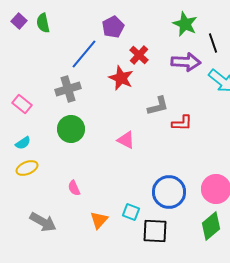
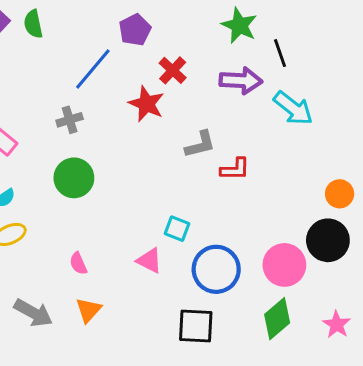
gray cross: (68, 89) -> (70, 120), size x0.7
pink triangle: (126, 140) -> (149, 261), moved
cyan square: (131, 212) -> (177, 229), moved
orange triangle: (99, 220) -> (88, 310), moved

